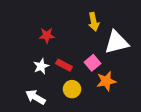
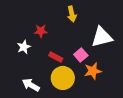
yellow arrow: (94, 22) -> (72, 14), moved
white star: (41, 66) -> (24, 47), moved
yellow circle: (72, 89) -> (63, 78), size x1.5

